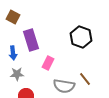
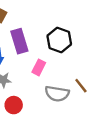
black hexagon: (81, 37) -> (59, 40), moved

